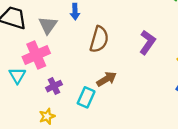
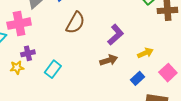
brown arrow: (107, 79) -> (109, 60), moved
yellow star: (47, 116) -> (17, 68), moved

